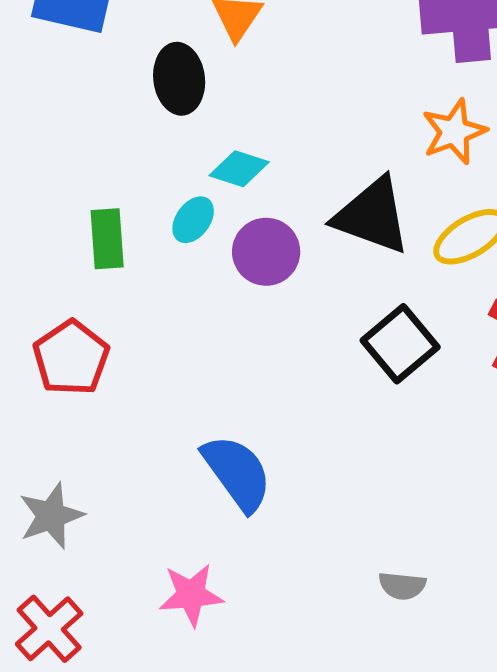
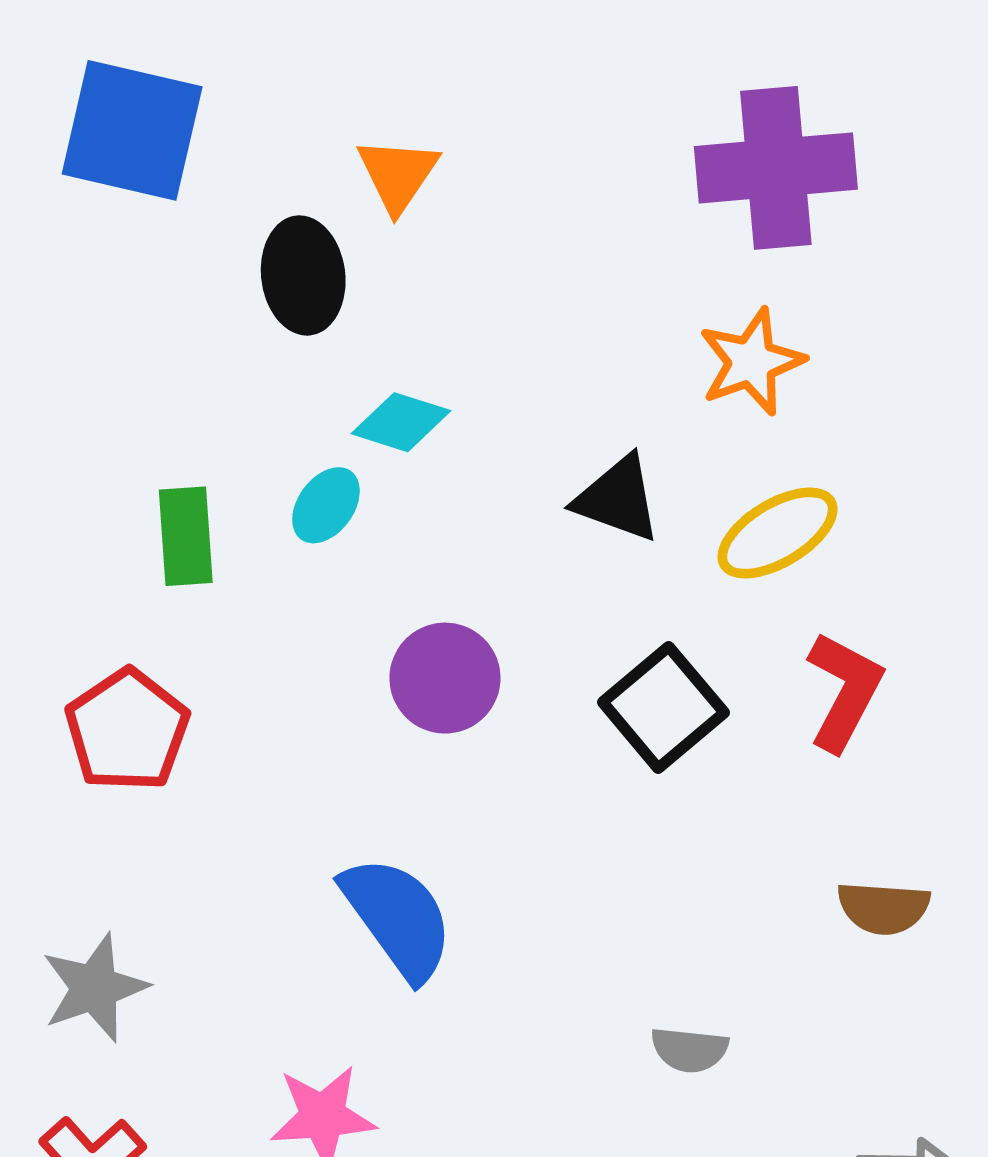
black triangle: (372, 216) -> (618, 499), size x0.7
purple circle: (266, 252) -> (445, 678), moved
gray semicircle: (402, 586) -> (689, 1050), moved

